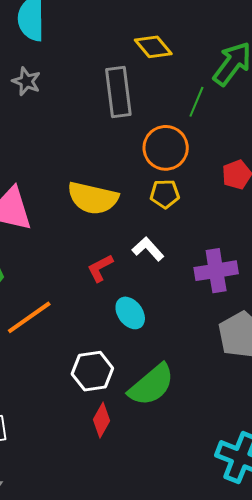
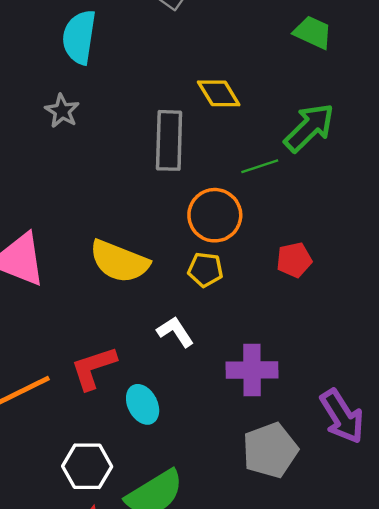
green line: (196, 102) -> (260, 166), turned 40
red L-shape: (100, 268) -> (94, 368), moved, size x1.4

